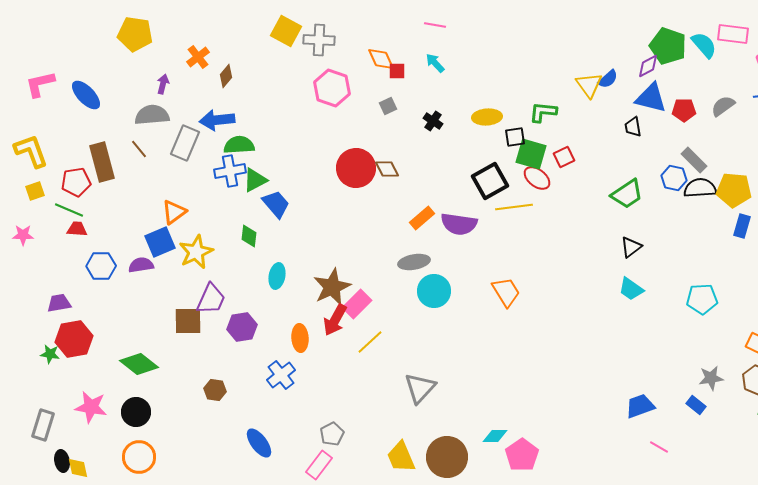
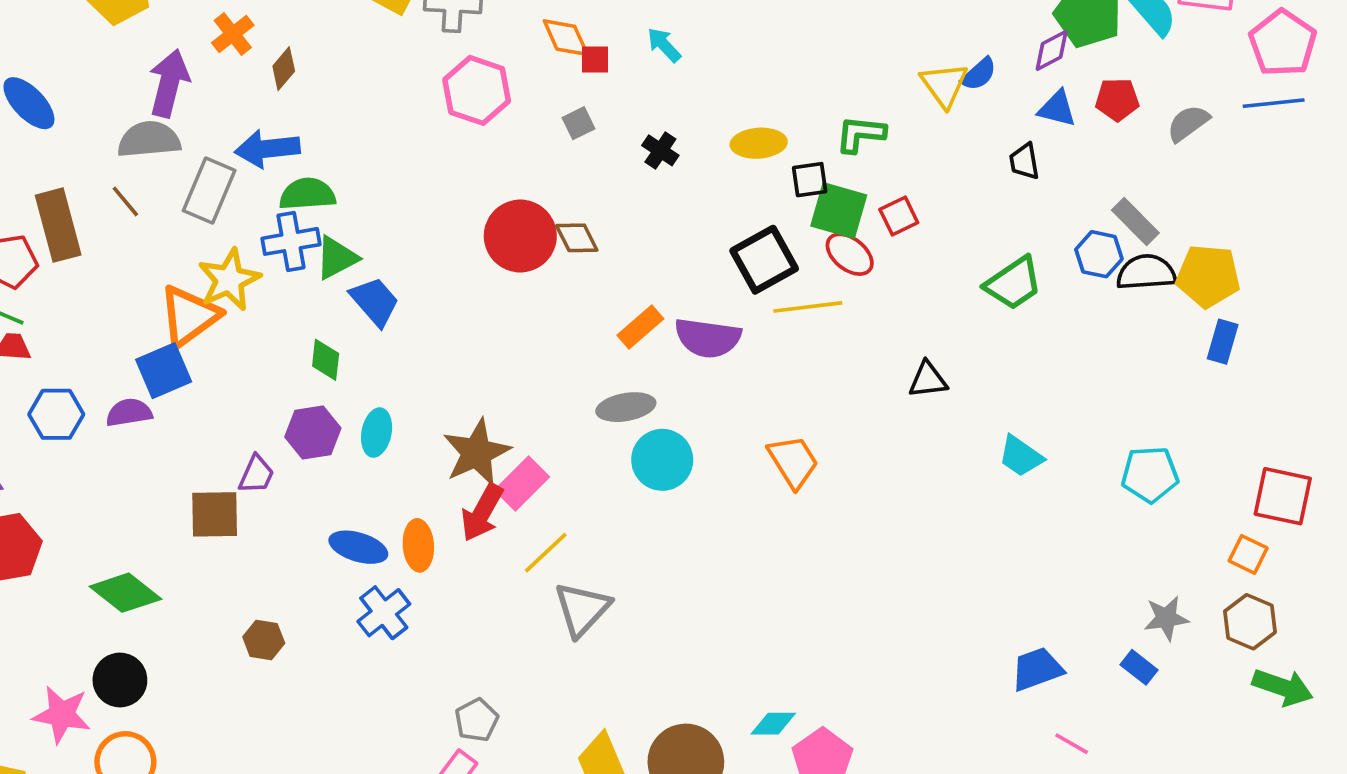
purple arrow: (163, 84) -> (169, 83), size x1.8
blue triangle: (651, 98) -> (1057, 109), size x0.7
red pentagon: (684, 110) -> (1117, 100), moved
orange triangle: (174, 212) -> (189, 316), size x1.4
black triangle: (631, 247) -> (928, 380), moved, turned 30
yellow star: (196, 252) -> (229, 280), moved
purple trapezoid: (211, 299) -> (256, 474), size x0.7
purple hexagon: (242, 327) -> (313, 433), moved
gray triangle: (420, 388) -> (582, 609), moved
pink star: (91, 407) -> (62, 715), moved
blue ellipse: (259, 443) -> (358, 547), moved, turned -36

